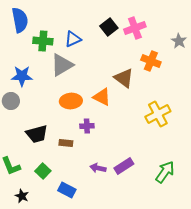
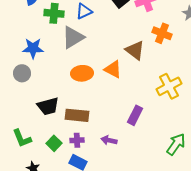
purple cross: (87, 126) -> (77, 140), moved
brown rectangle: (66, 143) -> (77, 115), size x1.6
purple rectangle: (124, 166) -> (135, 115), moved, turned -30

